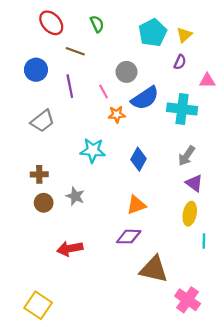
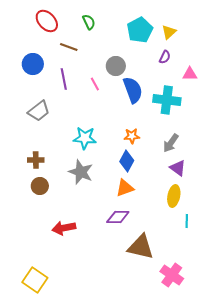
blue semicircle: (145, 98) -> (133, 90), turned -76
orange star: (117, 114) -> (132, 136), moved
blue diamond: (138, 159) -> (127, 161), moved
gray star: (75, 196) -> (81, 172), moved, size x1.4

